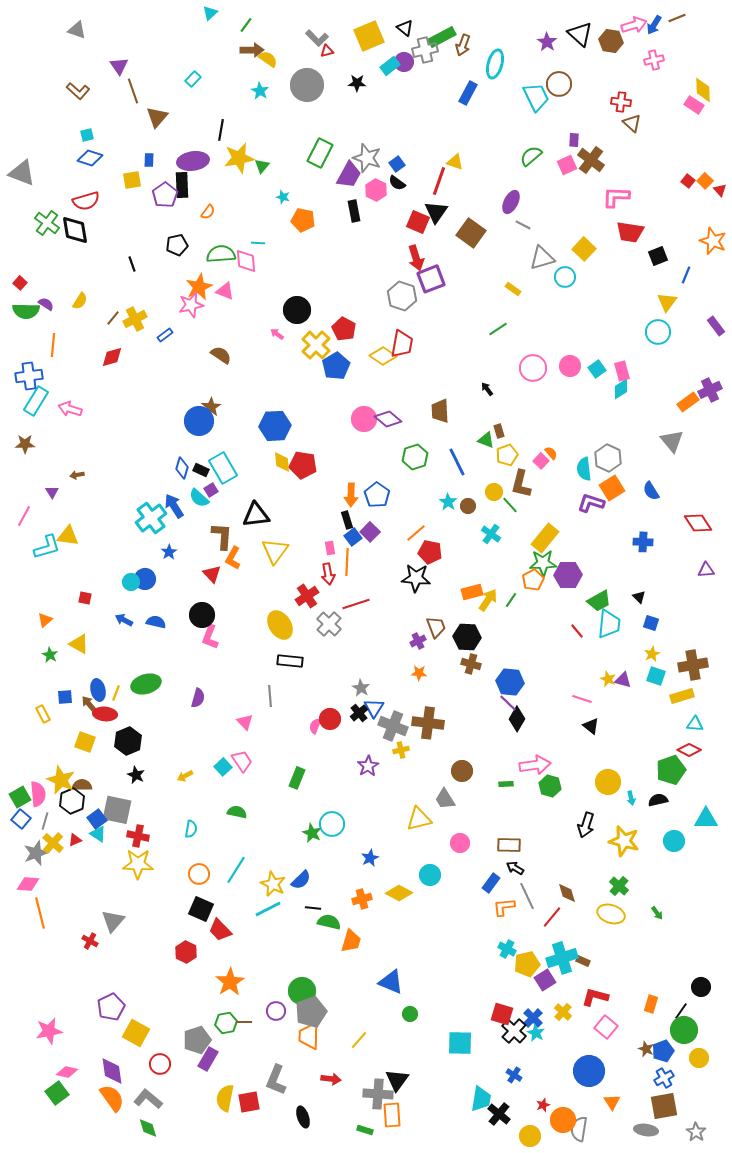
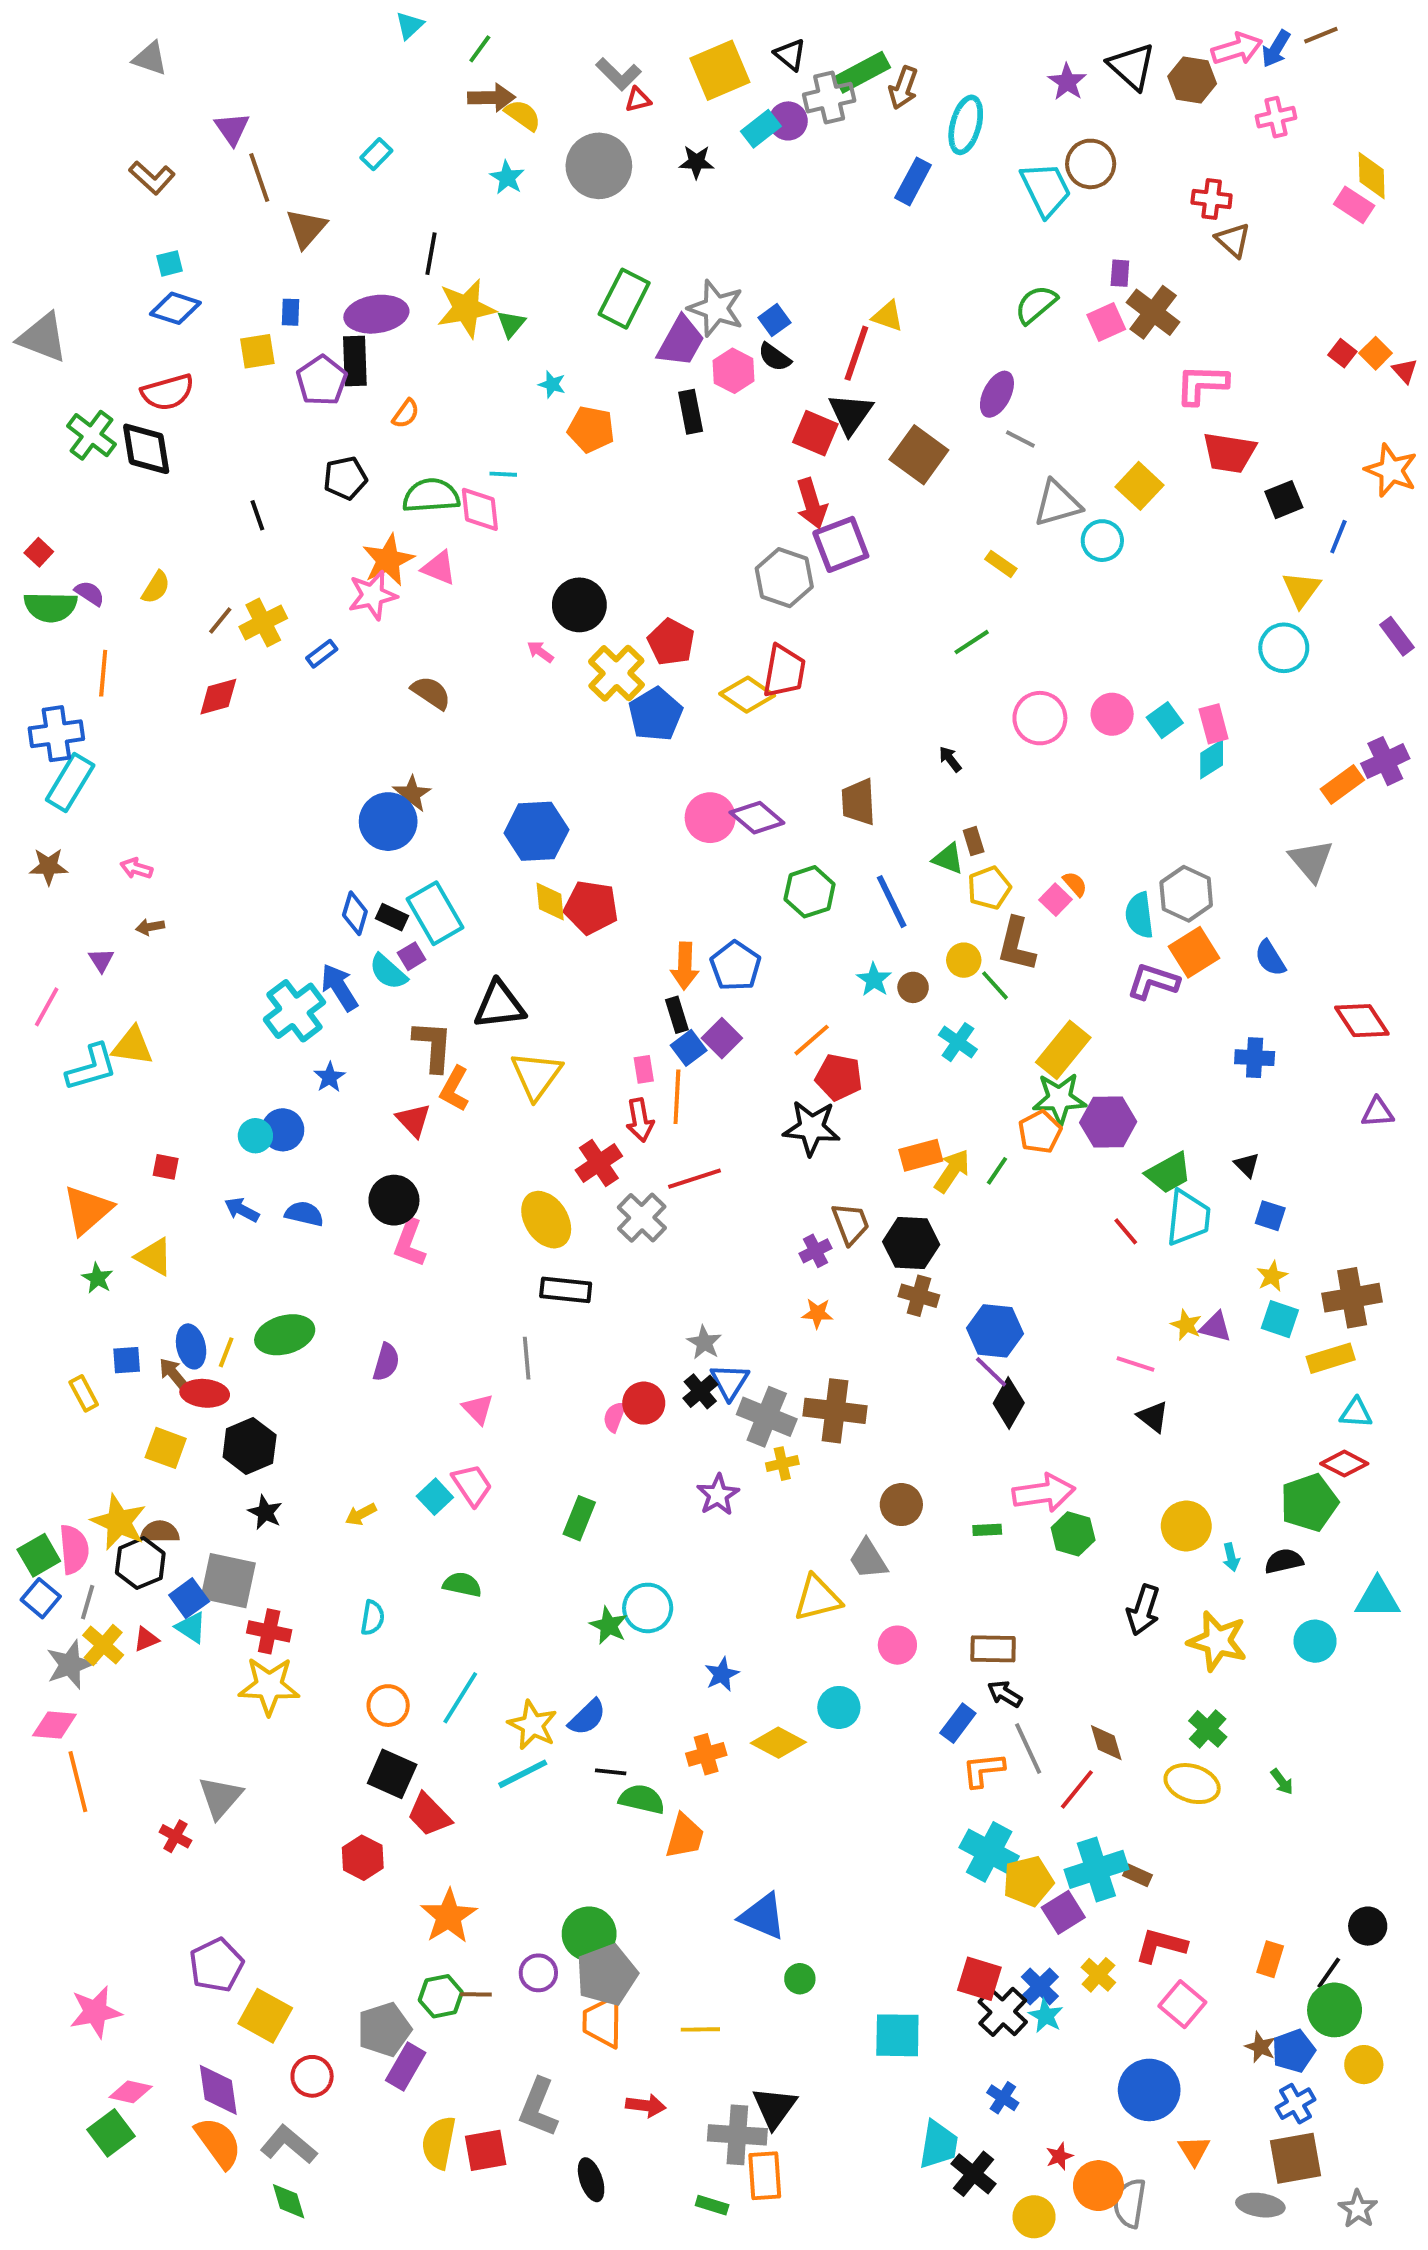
pink arrow: (70, 409) -> (136, 868), moved, size x0.7
orange triangle: (45, 620) -> (88, 1210), size x1.8
cyan cross: (507, 949) -> (989, 1852), size x1.6
yellow line: (359, 1040) -> (700, 2029), turned 48

